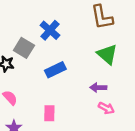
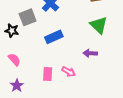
gray square: (24, 48) -> (28, 17), turned 36
pink arrow: (106, 108) -> (69, 72), moved

